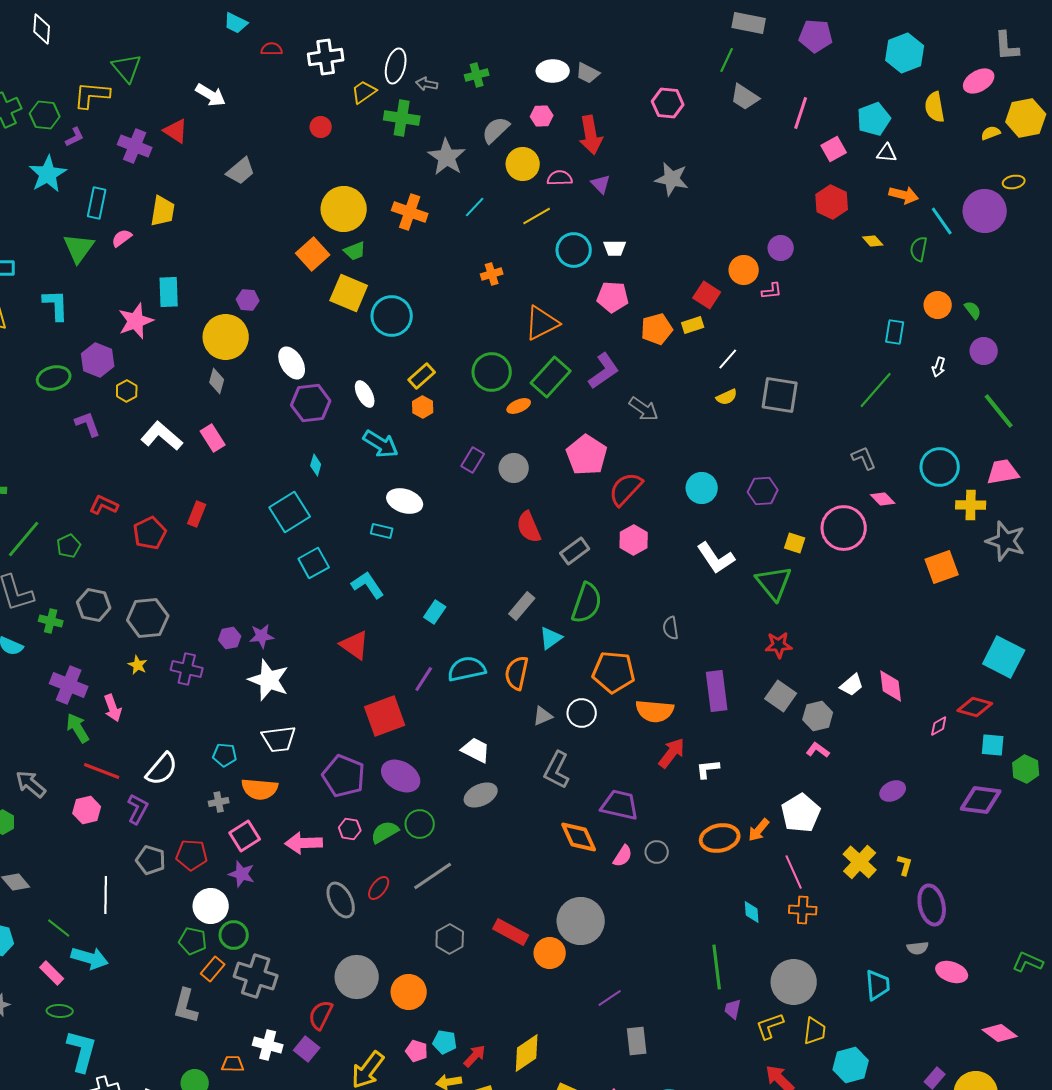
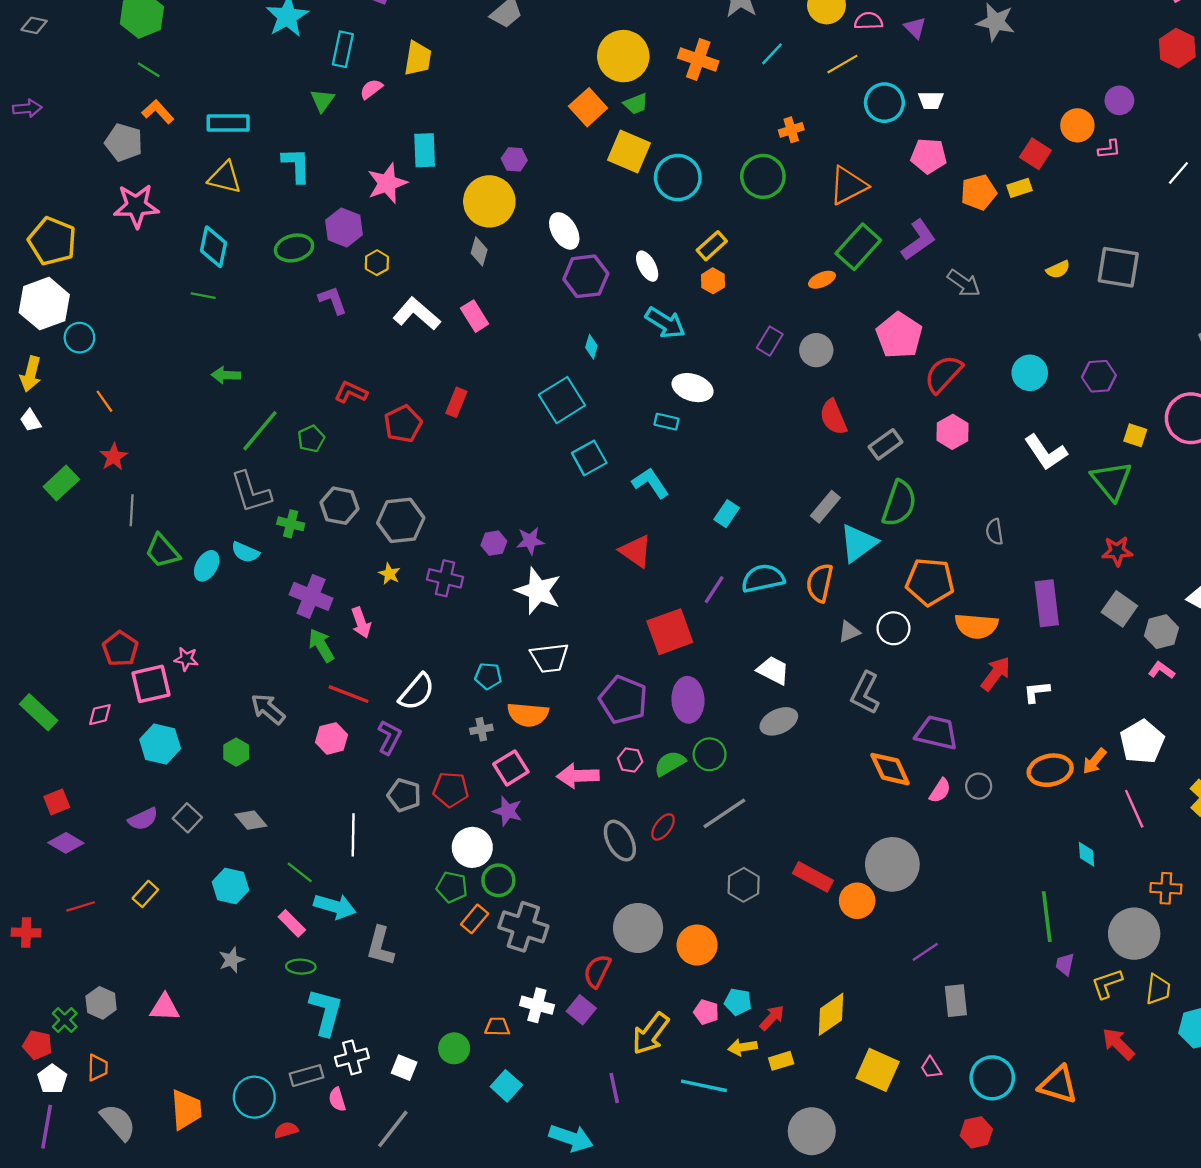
green triangle: (79, 248) -> (322, 100), size x0.7
white line: (728, 359) -> (1178, 173), moved
green circle: (492, 372) -> (763, 176), moved
cyan triangle: (551, 638) -> (858, 543), size x1.5
purple ellipse: (401, 776) -> (688, 700), turned 57
orange cross: (803, 910) -> (1166, 888), moved
gray L-shape: (186, 1006) -> (380, 946), moved

